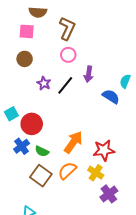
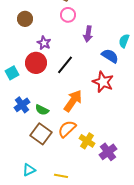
black line: (65, 85) -> (65, 65), moved
red circle: (32, 124) -> (36, 63), moved
red star: (104, 150) -> (103, 82), moved, turned 30
yellow cross: (96, 173) -> (87, 141), moved

